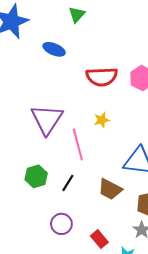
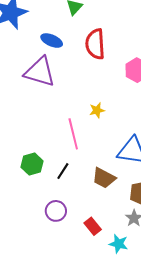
red semicircle: (102, 77) -> (95, 44), moved, turned 88
purple triangle: (47, 119) -> (40, 72), moved, turned -48

